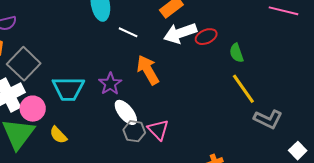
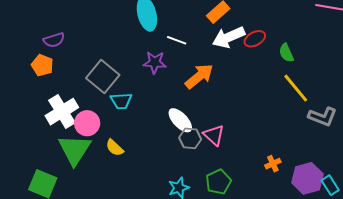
gray square: (24, 64) -> (103, 77), moved
orange arrow: (148, 70) -> (199, 76), turned 84
purple star: (110, 84) -> (155, 62), moved, turned -30
cyan trapezoid: (68, 89) -> (121, 101), size x0.7

